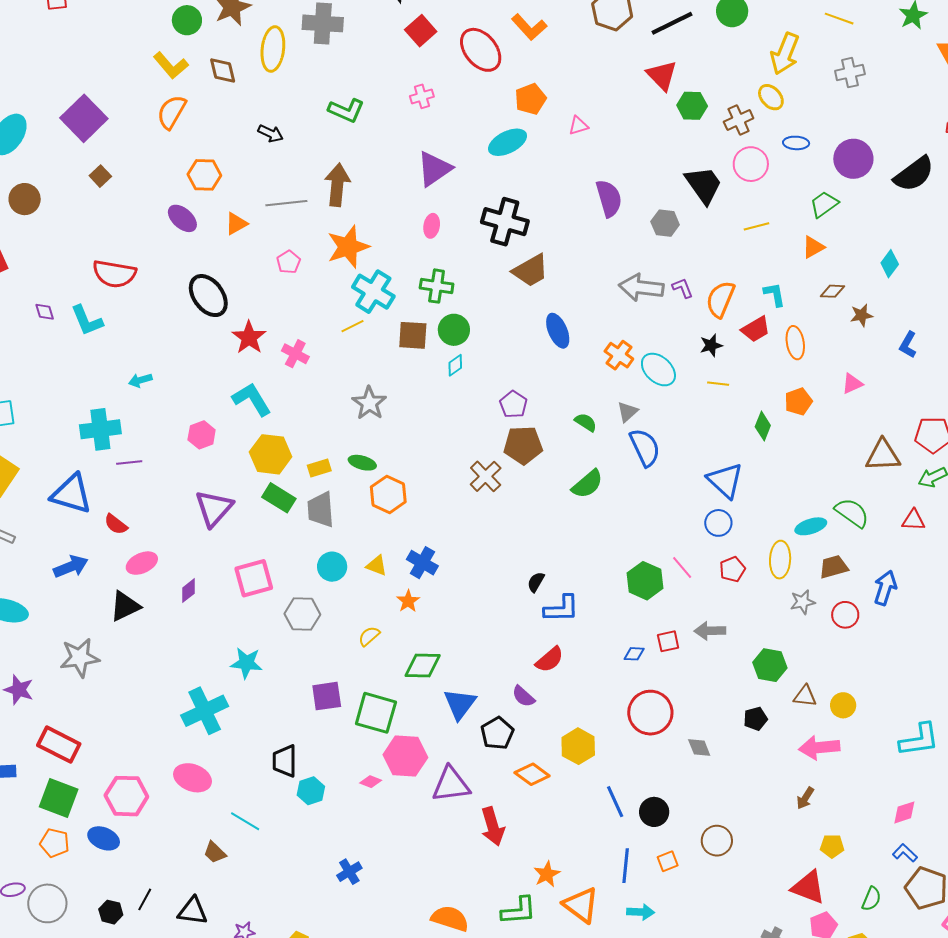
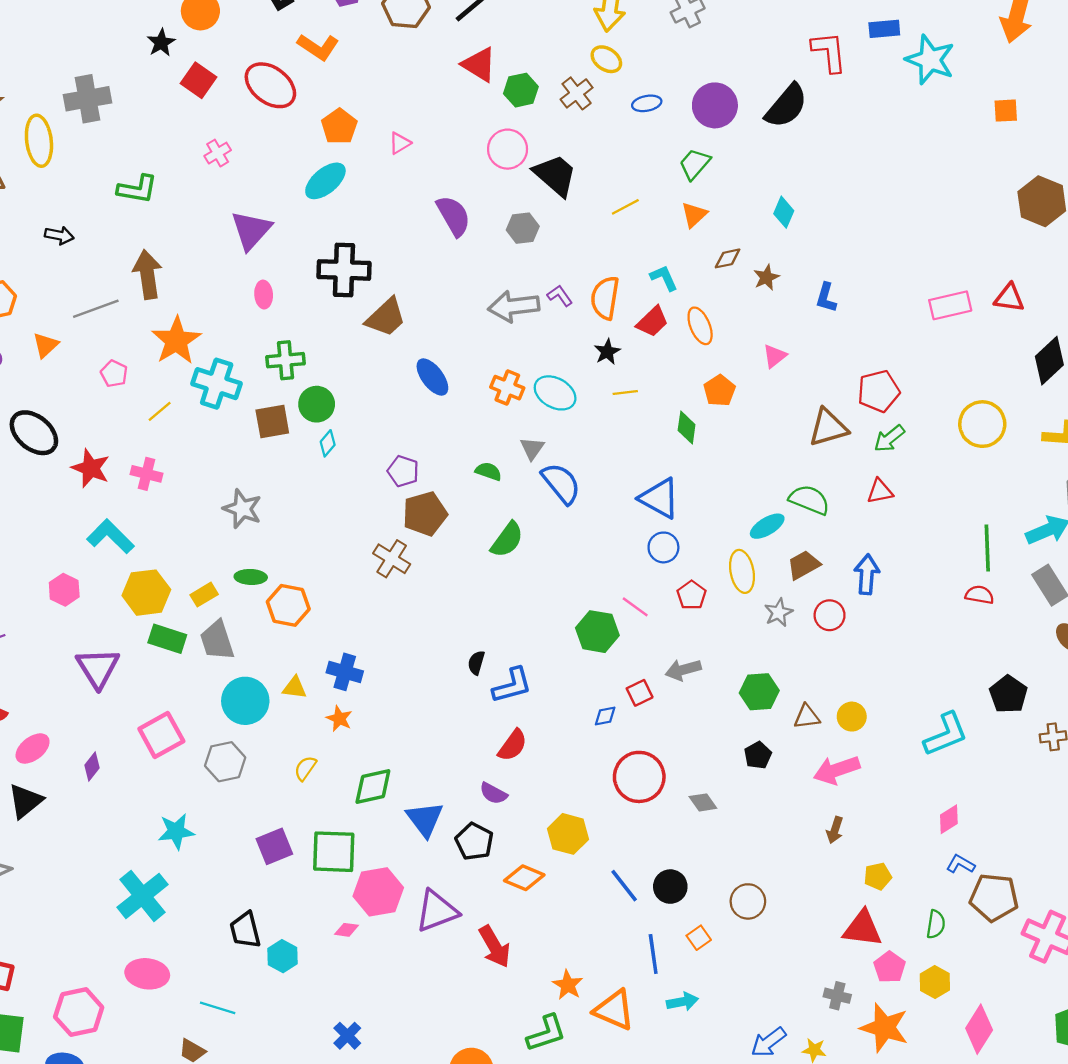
pink circle: (751, 164) -> (508, 149), moved
yellow line: (352, 326) -> (160, 411), moved
cyan circle: (332, 567) -> (245, 701), size x1.4

